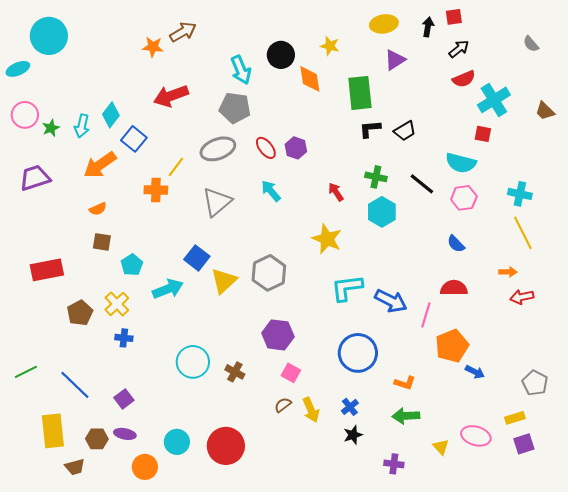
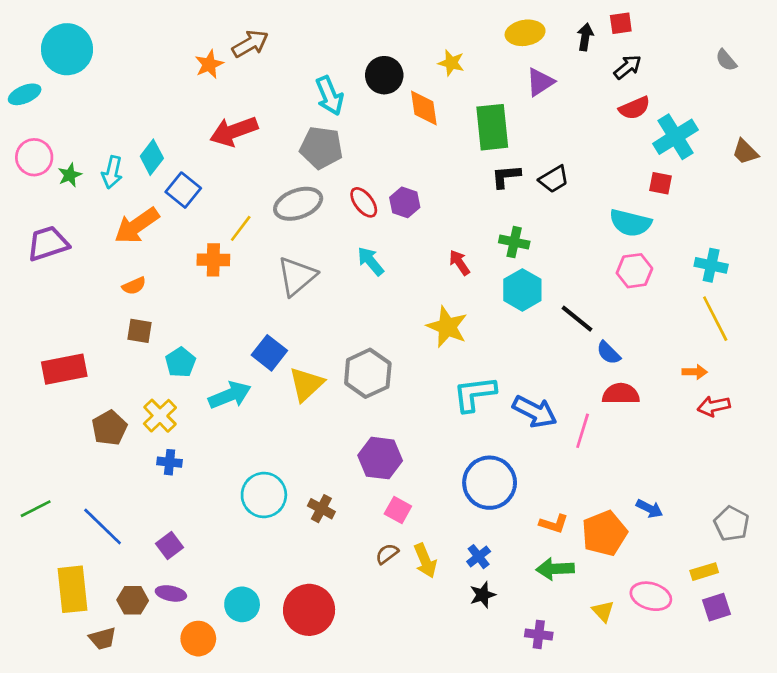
orange star: (153, 47) -> (209, 64), turned -30
black line: (422, 184) -> (577, 319), moved
blue semicircle: (456, 244) -> (608, 353), moved
orange pentagon: (452, 346) -> (604, 533), moved

